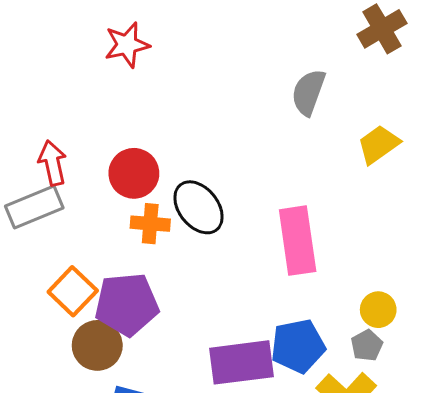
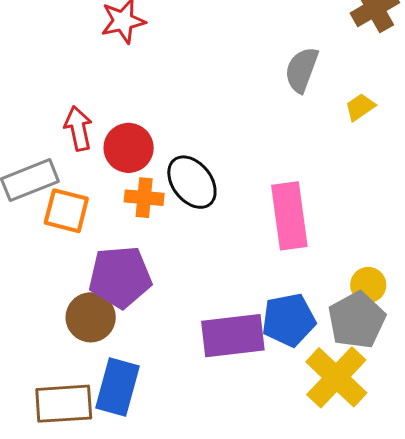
yellow trapezoid: (378, 144) -> (360, 107), moved, size x0.7
red arrow: (53, 163) -> (78, 129), moved
orange square: (73, 291) -> (66, 211), moved, turned -30
gray pentagon: (367, 345) -> (357, 320), size x1.8

